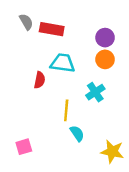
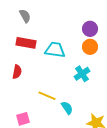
red rectangle: (52, 29) -> (26, 43), moved
red semicircle: (40, 80) -> (17, 72), moved
yellow line: (66, 110) -> (47, 96), moved, turned -72

